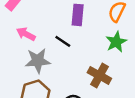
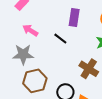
gray star: (38, 61) -> (23, 54), moved

